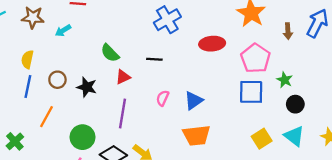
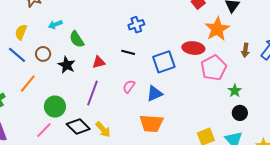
blue cross: (167, 20) -> (136, 25), moved, size x0.7
cyan arrow: (63, 31) -> (55, 24), moved
red ellipse: (212, 44) -> (193, 48), moved
green semicircle: (110, 53) -> (77, 39), moved
blue line: (28, 86) -> (17, 55), turned -72
blue square: (251, 92) -> (164, 62), moved, turned -30

